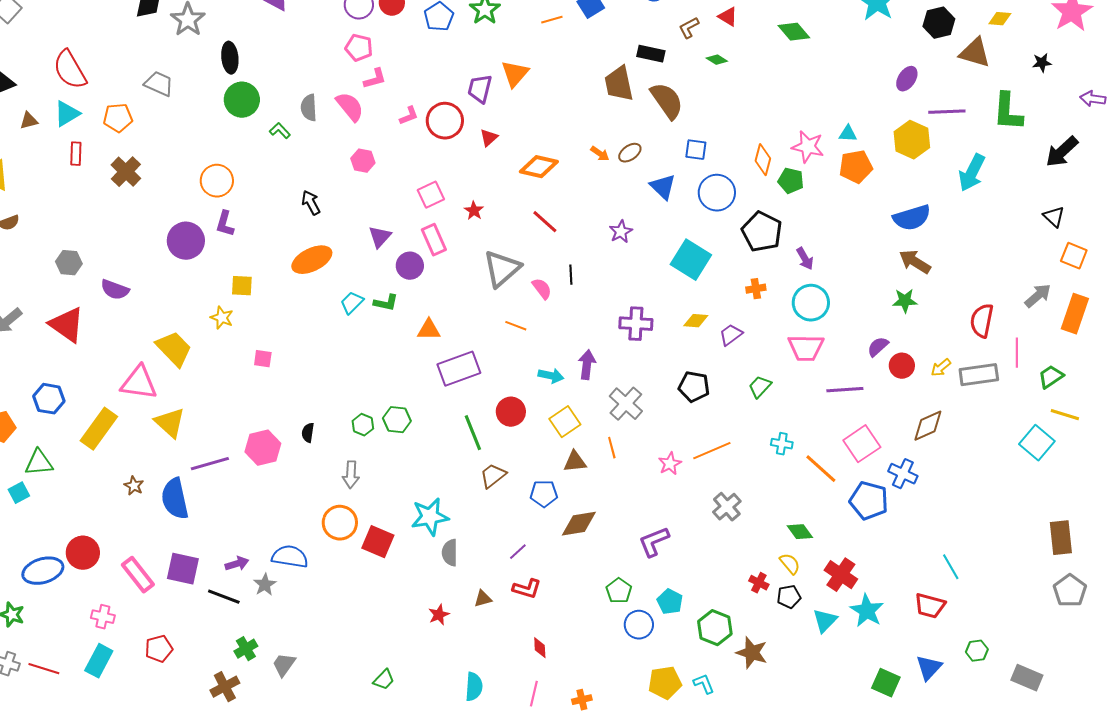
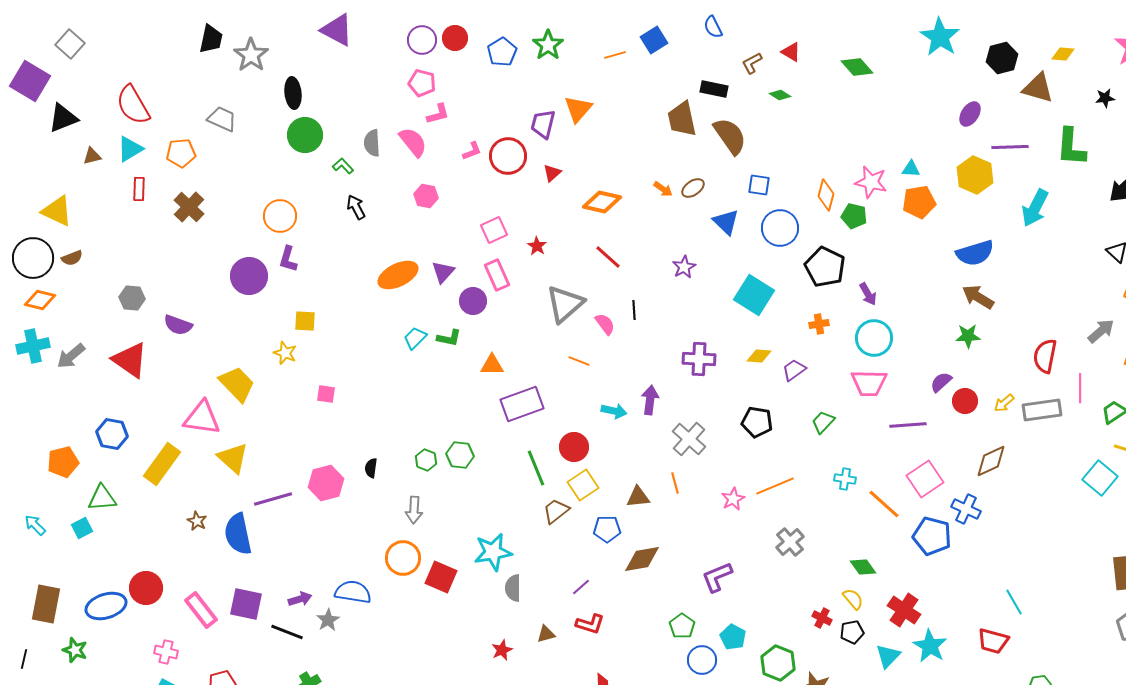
black arrow: (311, 203) -> (356, 207), moved
orange ellipse: (312, 260) -> (398, 275), moved
yellow square: (565, 422) -> (583, 485), moved

